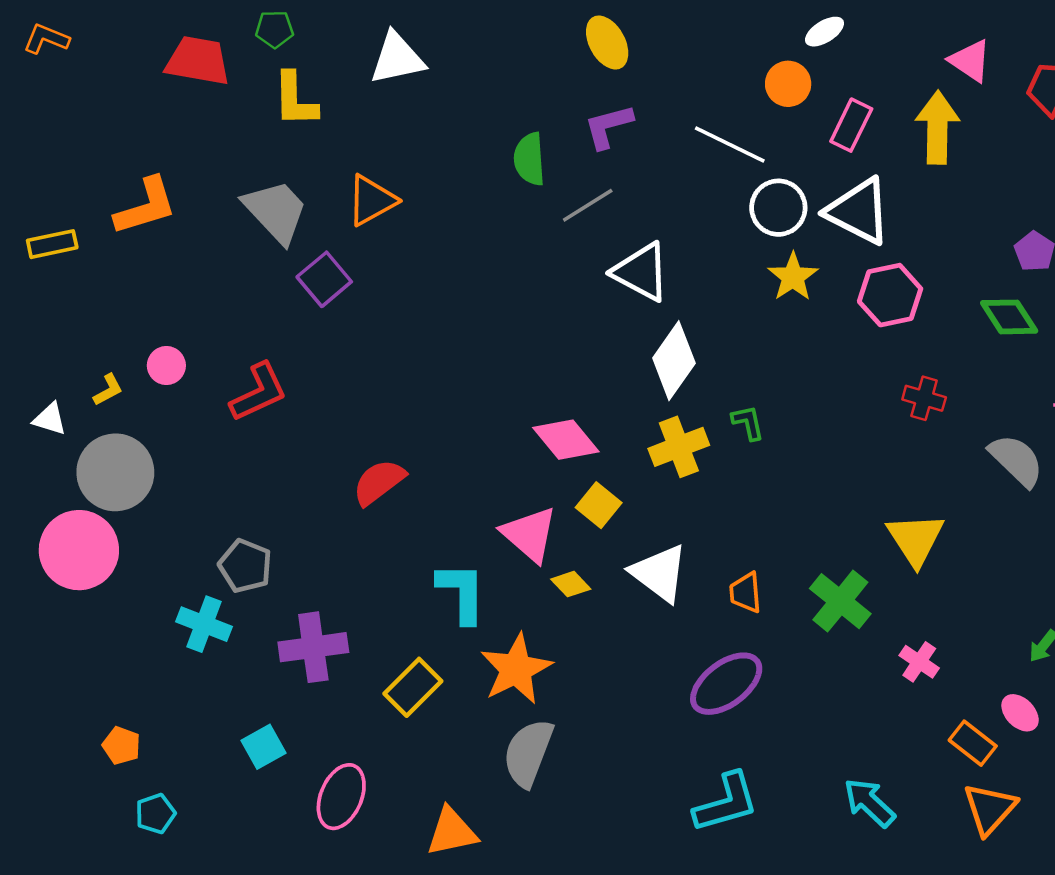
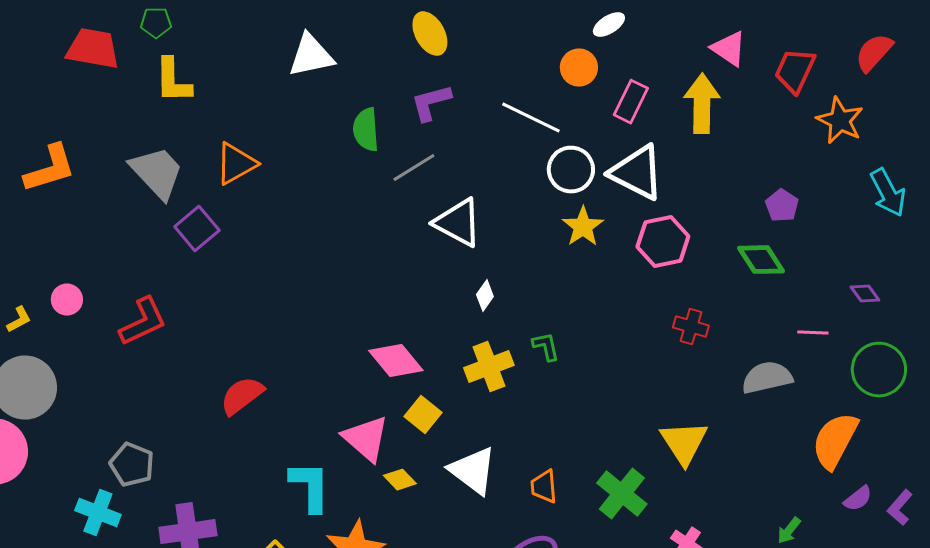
white triangle: (397, 58) -> (311, 56), moved
white diamond: (674, 361) -> (485, 296), size x0.5
gray semicircle: (1016, 460) -> (767, 378), turned -57

